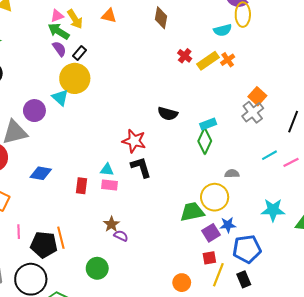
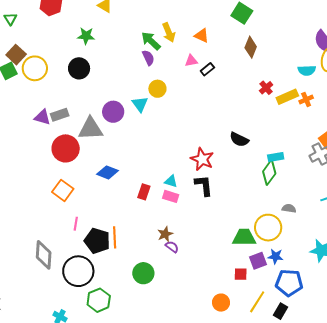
pink triangle: (57, 16) -> (191, 61), moved
black rectangle: (79, 53) -> (207, 69), moved
yellow circle: (75, 78) -> (157, 89), size x0.6
red square: (209, 258) -> (241, 274), moved
black rectangle: (244, 279) -> (280, 311), turned 42

